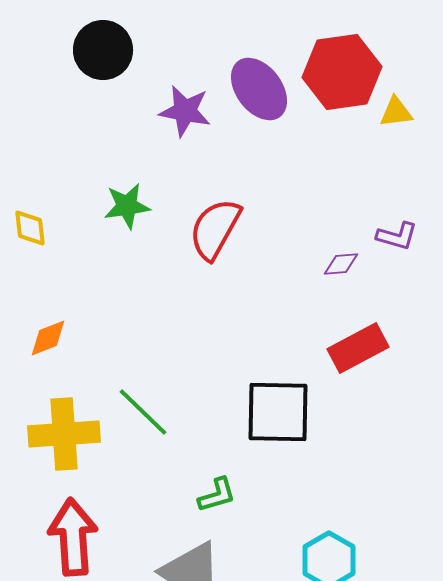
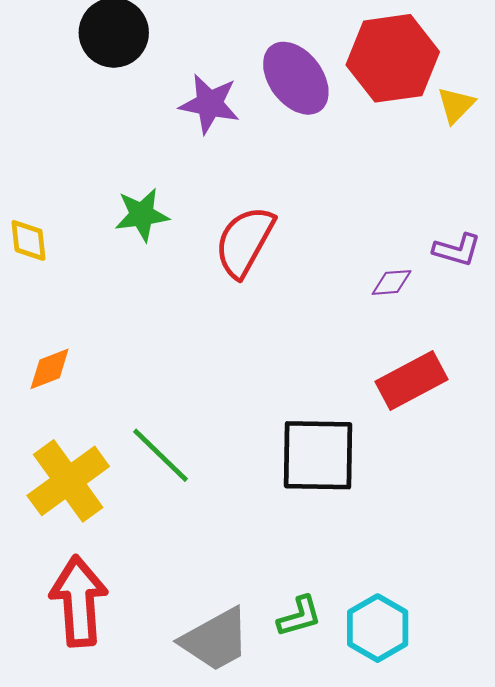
yellow triangle: (396, 112) -> (456, 105), turned -39
yellow cross: (64, 434) -> (68, 481), turned -32
green L-shape: (217, 495) -> (299, 616), moved

